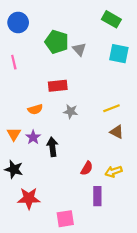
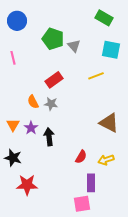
red rectangle: (58, 86) -> (54, 80), turned -30
yellow line: (111, 108) -> (96, 76), moved
orange semicircle: (35, 109) -> (33, 102), turned 80
gray star: (71, 111) -> (51, 104), moved
brown triangle: (117, 132) -> (109, 123), size x1.5
pink square: (65, 219) -> (82, 204), moved

